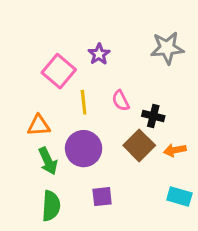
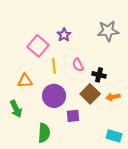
green arrow: (48, 161) -> (16, 109), moved
purple square: (102, 197) -> (73, 116), moved
cyan rectangle: (179, 197) -> (114, 136), moved
green semicircle: (51, 206) -> (44, 133), moved

